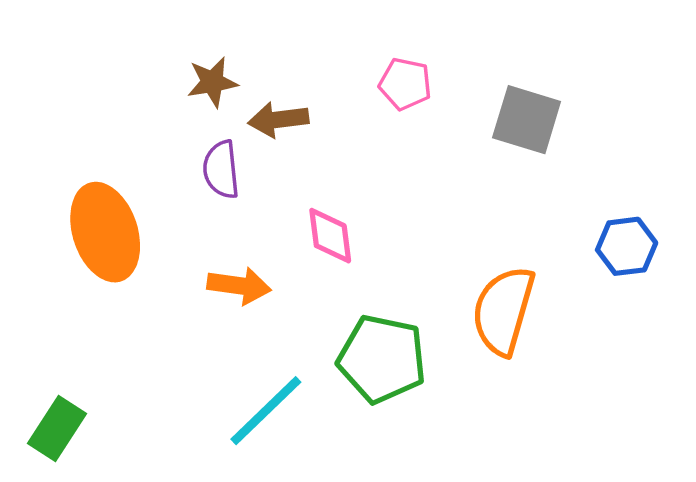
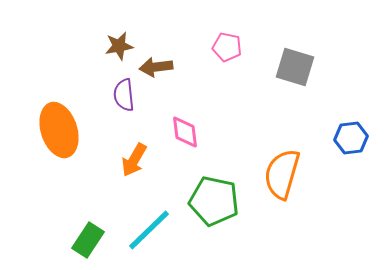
orange arrow: (239, 286) -> (134, 160), turned 112
green rectangle: (57, 428) -> (88, 240), moved

